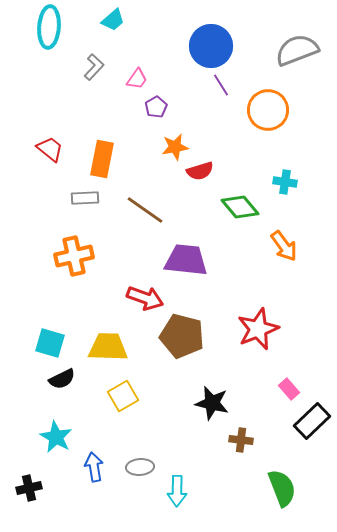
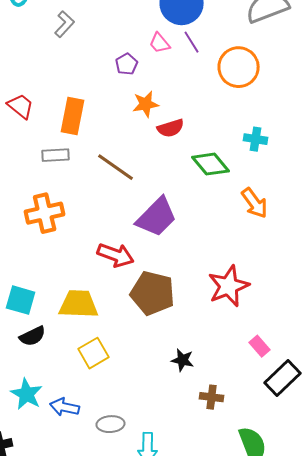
pink trapezoid: (137, 79) -> (160, 43), moved, turned 105
purple trapezoid: (186, 260) -> (157, 217), turned 129
black star: (212, 403) -> (183, 360), size x0.7
blue arrow: (94, 467) -> (65, 407), moved, turned -68

